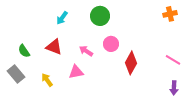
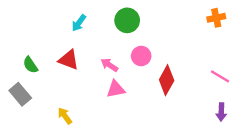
pink triangle: (76, 72) -> (116, 89), moved
yellow arrow: (47, 80) -> (65, 116), moved

